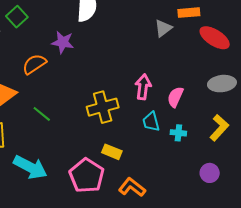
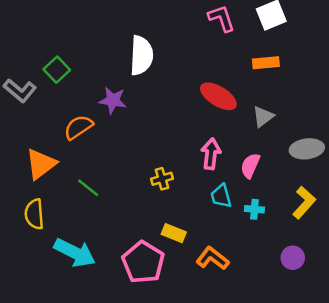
gray triangle: (163, 28) -> (263, 116), moved
red ellipse: (215, 38) -> (218, 96), moved
yellow cross: (103, 107) -> (162, 179), size x0.6
orange L-shape: (132, 187) -> (212, 258), moved

